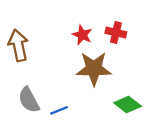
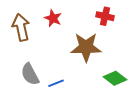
red star: (82, 35) -> (53, 18), moved

